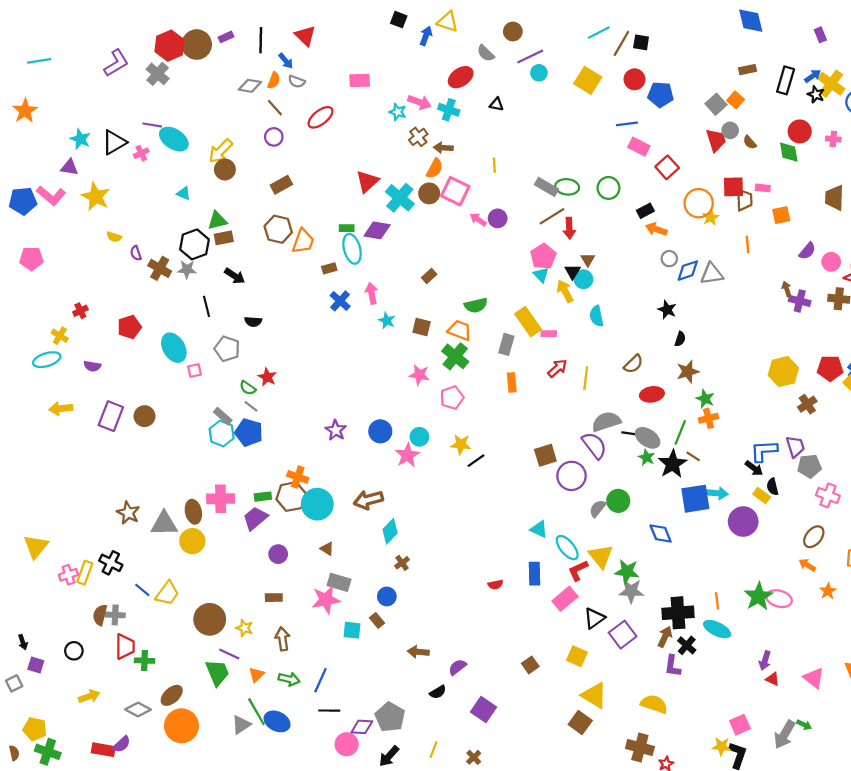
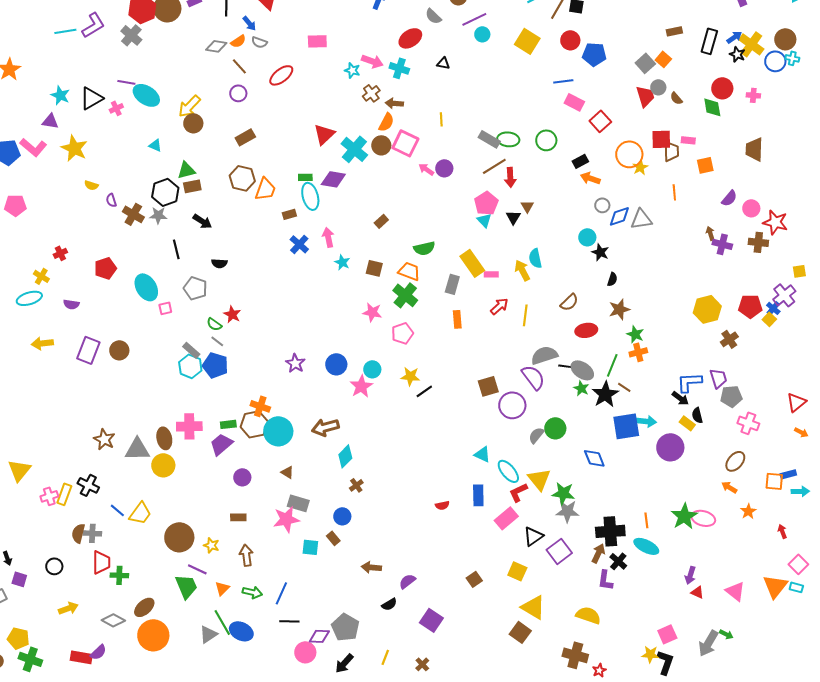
cyan line: (39, 61) -> (65, 31), moved
orange semicircle: (274, 80) -> (238, 41), turned 35
cyan circle: (583, 279) -> (587, 237), moved
yellow arrow: (565, 291) -> (522, 270), moved

